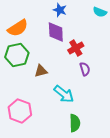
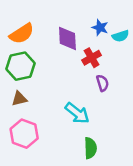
blue star: (60, 10) -> (100, 28), moved
cyan semicircle: (100, 12) -> (120, 36), moved, turned -40
brown triangle: (41, 71) -> (19, 99), moved

